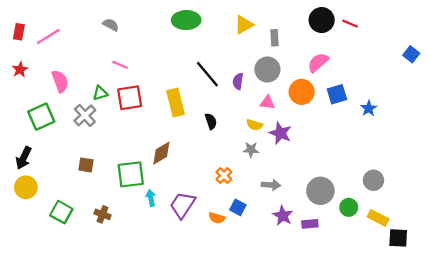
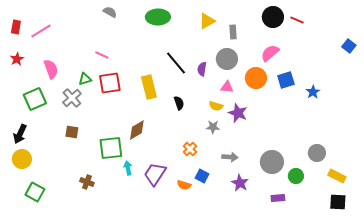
gray semicircle: (111, 25) -> (110, 12), moved
brown square: (86, 165) -> (72, 132), moved
green square: (61, 212) -> (35, 192), moved
yellow rectangle: (378, 218) -> (337, 176), moved
purple rectangle: (310, 224) -> (278, 198), moved

